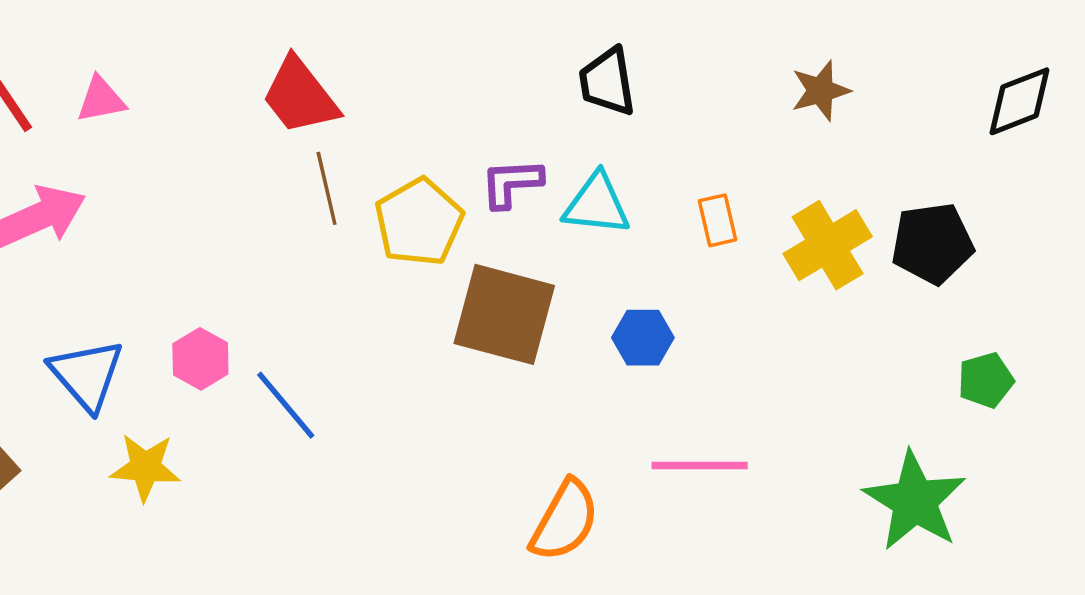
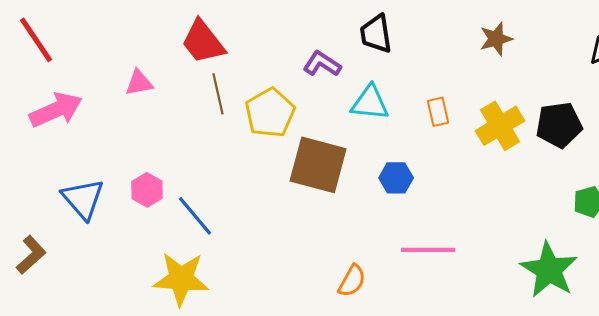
pink triangle: (101, 99) -> (139, 83), moved
purple L-shape: (511, 183) -> (322, 64), moved, turned 36
yellow star: (145, 467) -> (181, 279), moved, size x1.4
orange semicircle: (565, 521) -> (352, 281), size x0.7

